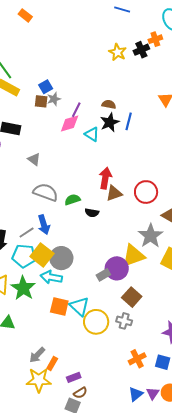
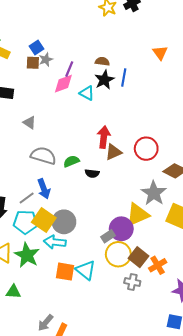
yellow circle: (96, 322) -> (118, 254), moved
orange cross: (137, 359) -> (158, 265), moved

